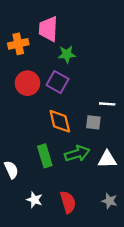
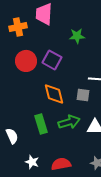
green star: (67, 54) -> (77, 36), moved
red semicircle: (68, 202) -> (61, 164), turned -84

